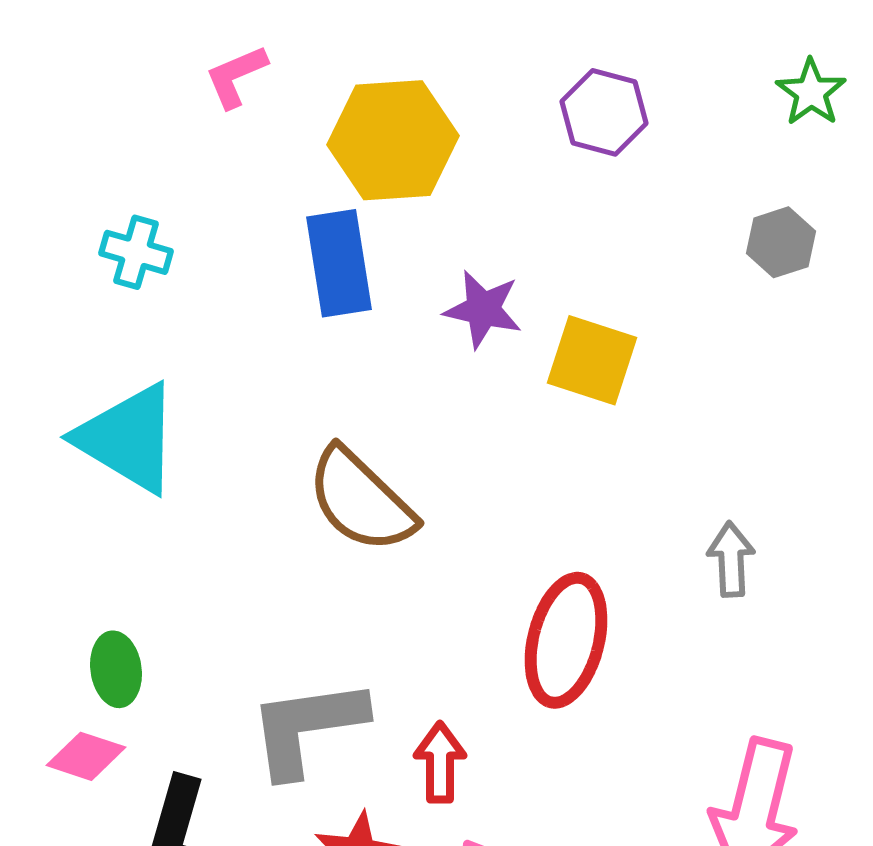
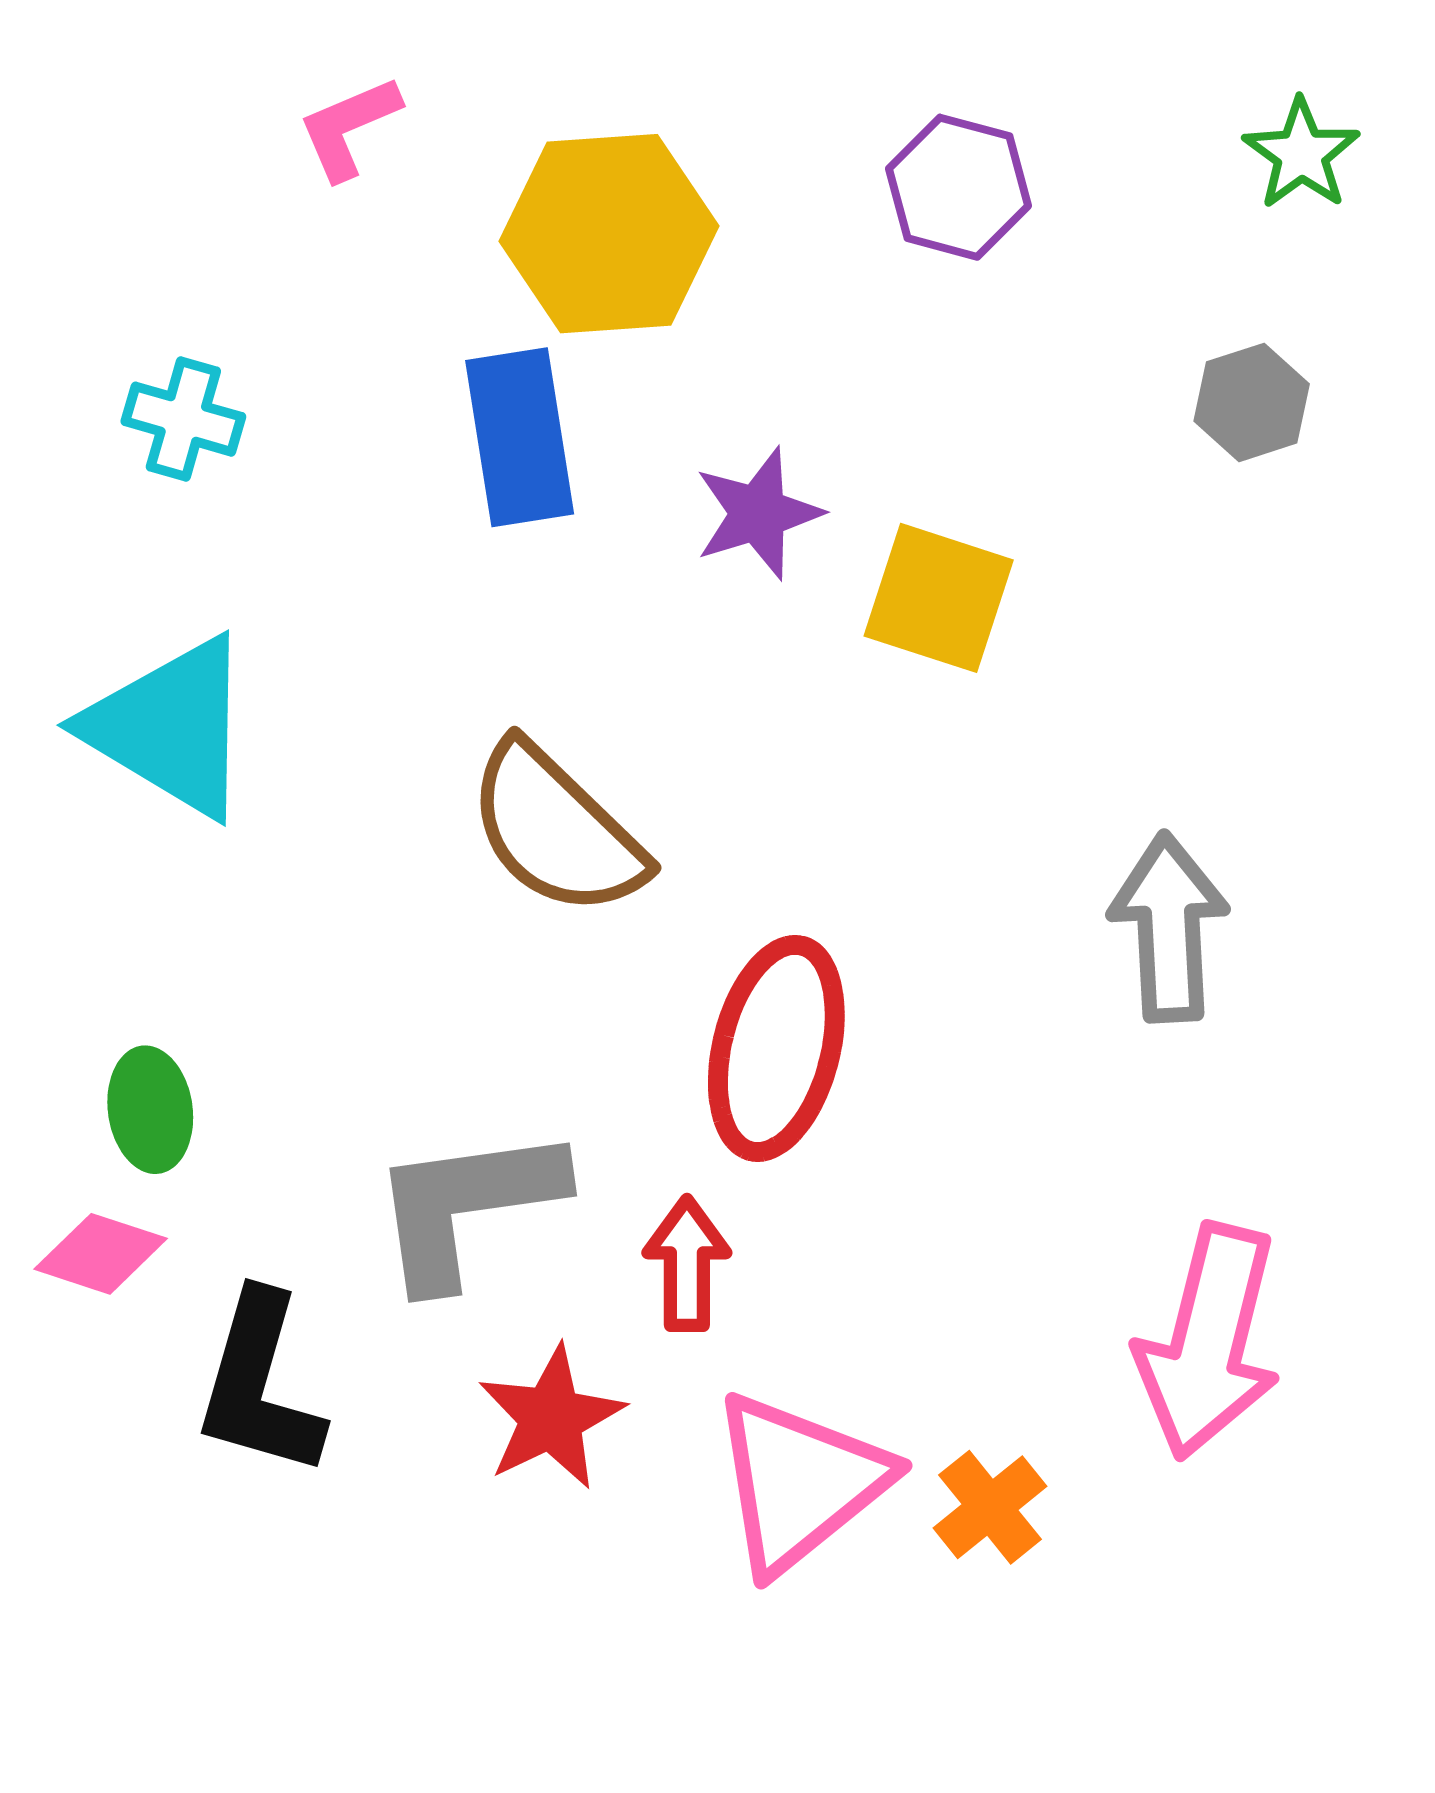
purple star: (483, 309) -> (758, 513), turned -30
gray arrow: (731, 559) -> (1169, 928), size x1.5
red ellipse: (566, 640) -> (776, 1048), moved

